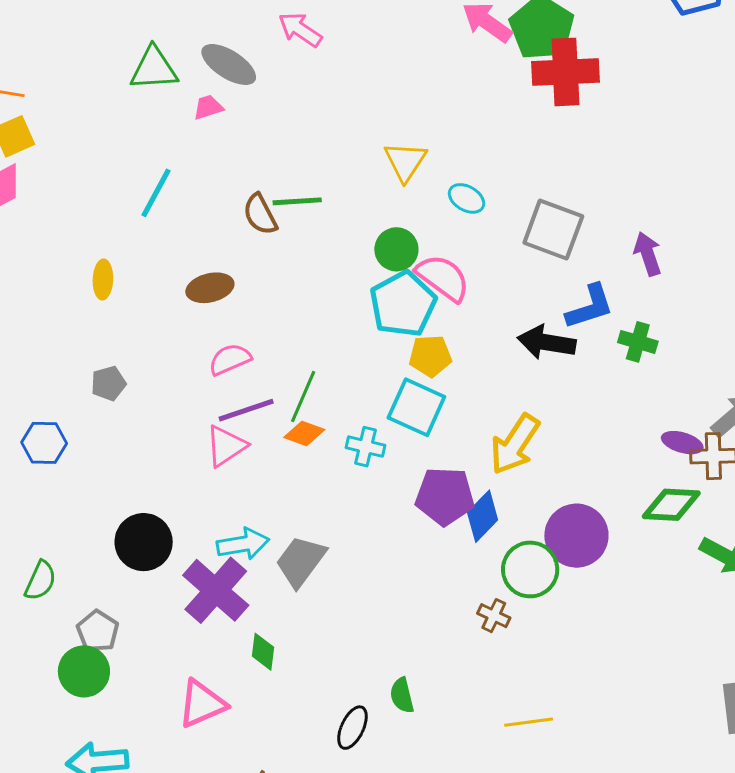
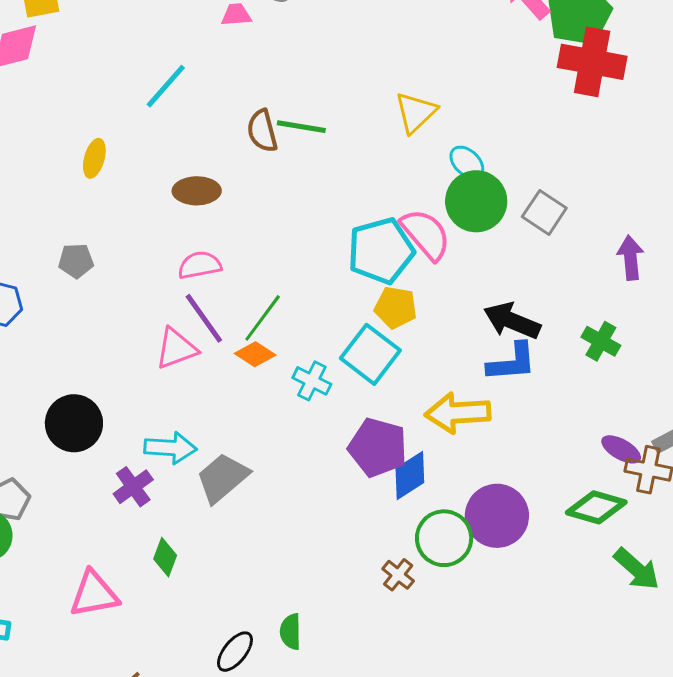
gray square: (553, 229) -> (544, 212), size x0.7
green circle: (396, 249) -> (476, 201), moved, size x1.4
blue L-shape: (590, 307) -> (512, 362), moved
purple line: (246, 410) -> (204, 318), turned 60
yellow arrow: (515, 444) -> (458, 413), turned 40
purple cross: (216, 590) -> (133, 487), size x0.6

